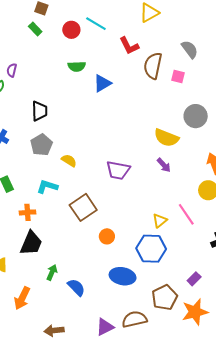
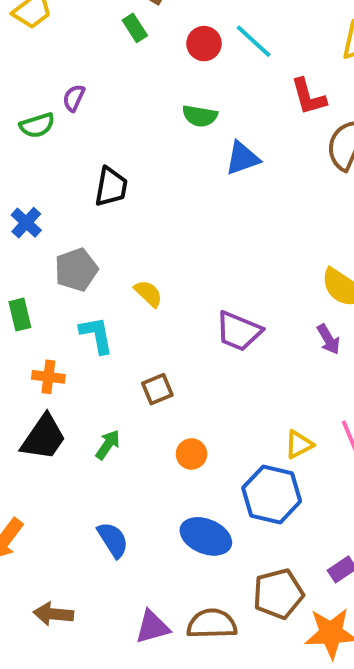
gray pentagon: (42, 145) -> (76, 270), moved
cyan L-shape: (47, 187) -> (96, 335), turned 50
brown square: (83, 207) -> (157, 389), size x0.6
green arrow: (52, 272) -> (108, 445), moved

